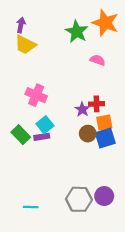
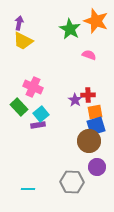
brown circle: (88, 134) -> (89, 141), moved, size x1.5
green rectangle: (21, 135) -> (19, 107), moved
purple circle: (104, 196) -> (97, 167), moved

